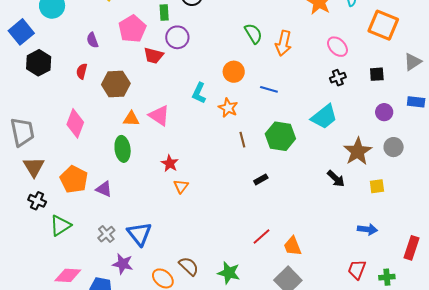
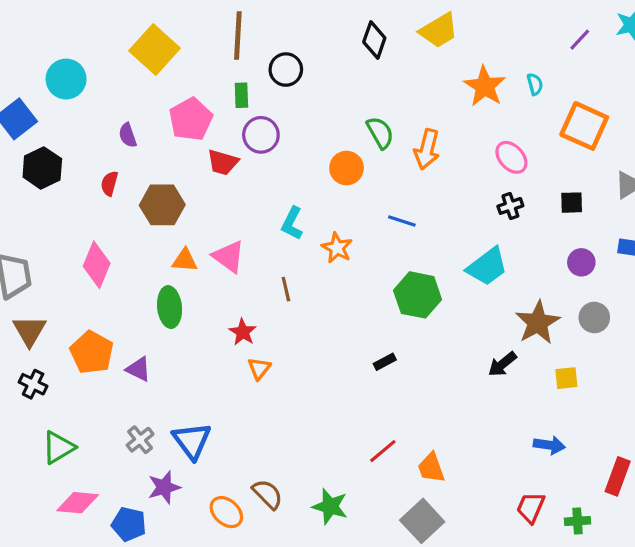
orange circle: (234, 72) -> (347, 168), moved
brown line: (242, 140) -> (286, 289), moved
black arrow: (336, 179) -> (502, 364), turned 96
green triangle: (60, 226) -> (58, 447), moved
purple star: (123, 264) -> (164, 487), turned -30

